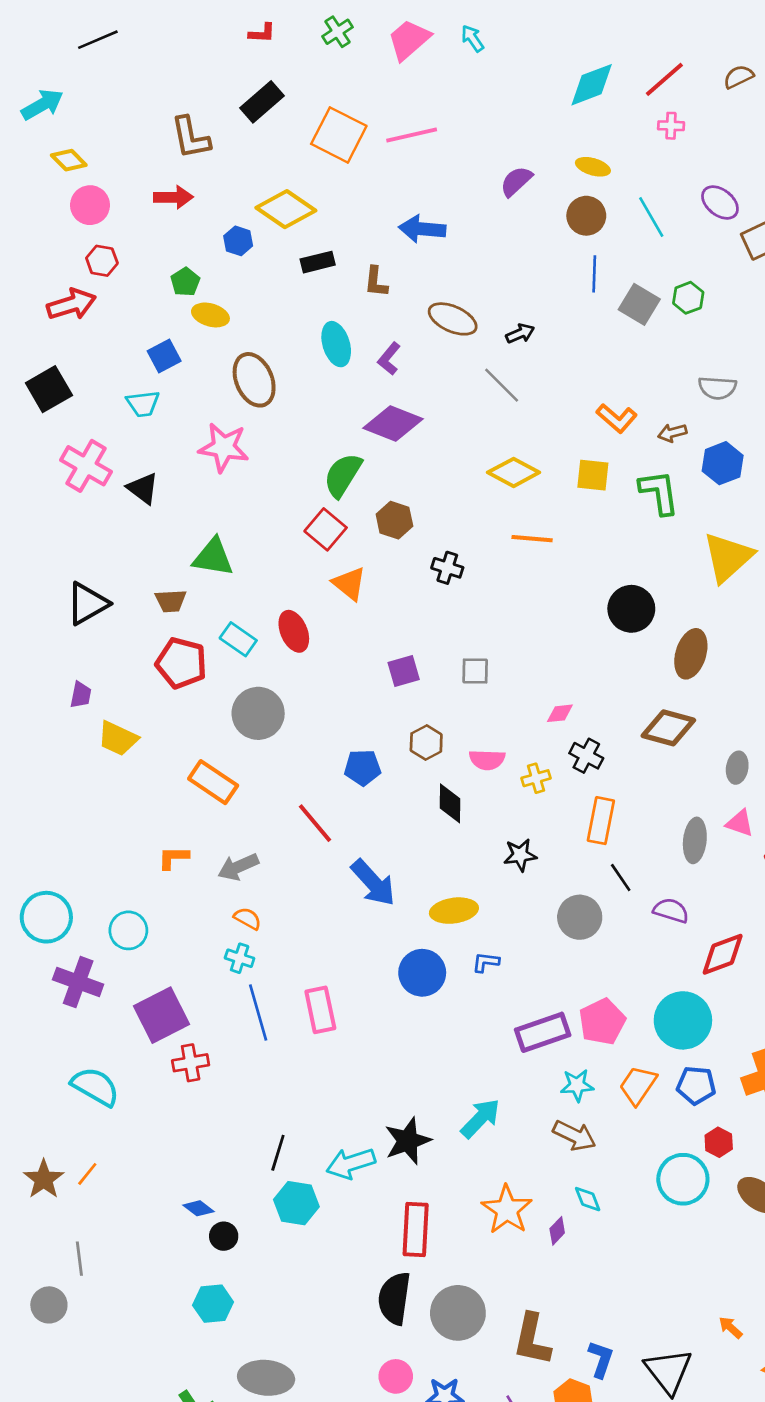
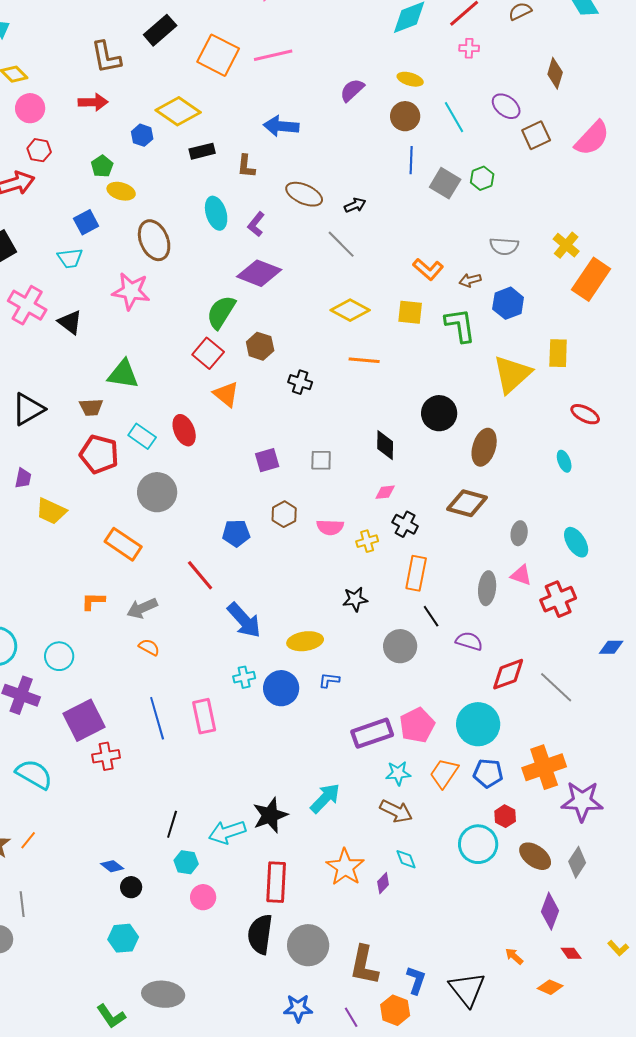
black diamond: (450, 803) -> (385, 445), moved
cyan cross: (240, 958) -> (244, 677), moved, turned -30
cyan hexagon: (296, 1203) -> (186, 862), size x0.7
pink circle: (396, 1376) -> (203, 897), moved

